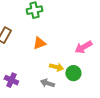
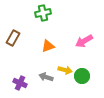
pink arrow: (83, 47) -> (84, 41), moved
gray arrow: (47, 83) -> (46, 77), moved

